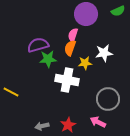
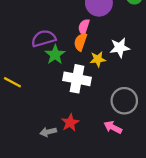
green star: (48, 59) -> (55, 55), turned -30
yellow line: (11, 92) -> (12, 82), moved
red star: (68, 125) -> (70, 123), moved

